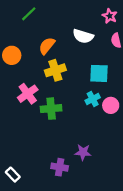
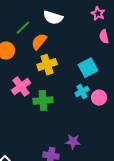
green line: (29, 14) -> (23, 28), moved
white semicircle: (83, 36) -> (53, 18), moved
cyan square: (99, 73) -> (88, 68), turned -30

